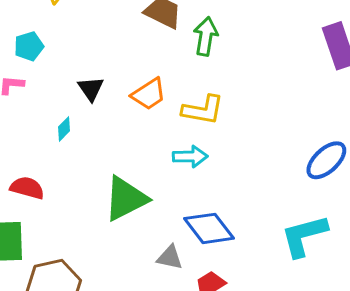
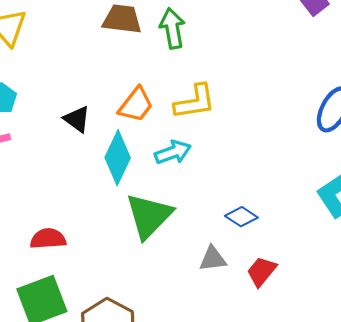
cyan diamond: (64, 129) -> (118, 158), moved, size x2.0
cyan arrow: (190, 156) -> (173, 152), moved
blue diamond: (209, 228) -> (241, 217), size x0.6

